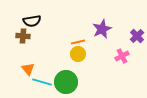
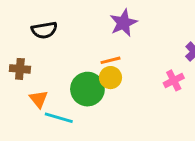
purple star: (102, 29) -> (123, 23), moved
brown cross: (23, 36) -> (20, 69), moved
green circle: (66, 82) -> (87, 89), moved

